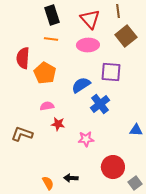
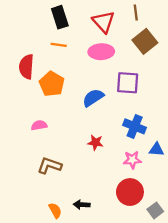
blue cross: (100, 104) -> (135, 126), moved, turned -30
pink semicircle: (47, 106) -> (39, 125), moved
red star: (58, 124) -> (95, 143), moved
brown L-shape: (22, 134) -> (49, 166), moved
pink star: (86, 139) -> (132, 160), moved

